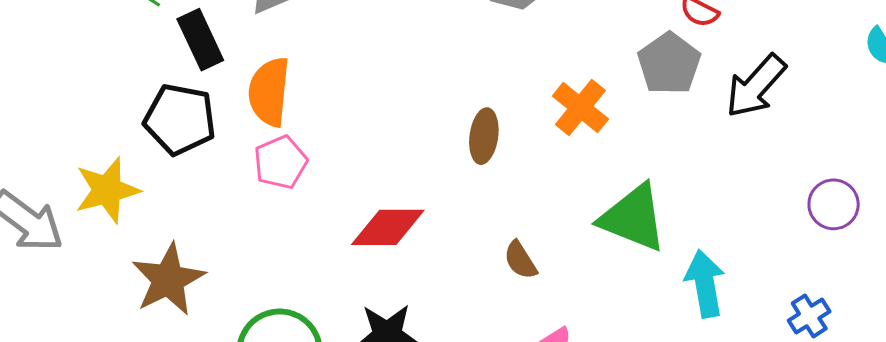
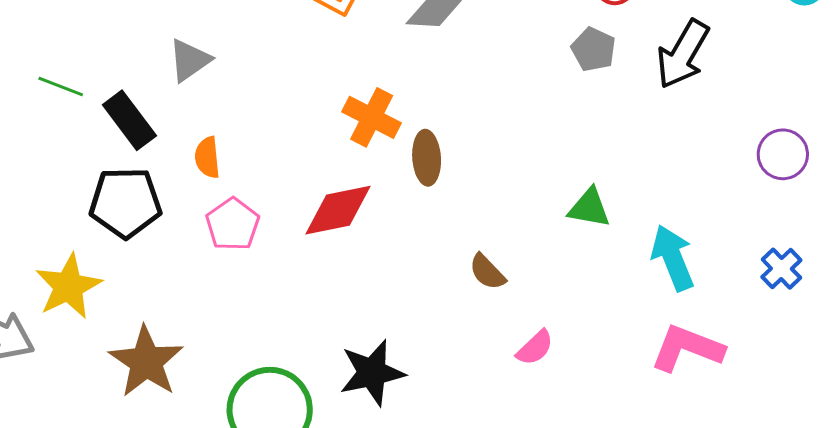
gray pentagon: (669, 64) -> (593, 49), size x0.7
orange semicircle: (269, 92) -> (207, 157), size x0.6
orange cross: (580, 108) -> (372, 117), moved
green triangle: (633, 218) -> (589, 208), size x0.6
red diamond: (388, 227) -> (338, 210), moved

